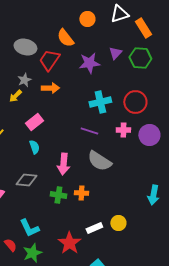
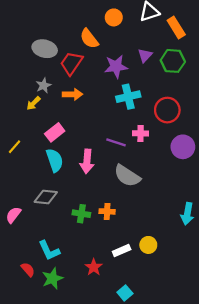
cyan cross: (100, 102) -> (128, 97), moved
pink cross: (123, 130) -> (141, 133), moved
cyan semicircle: (34, 147) -> (55, 160), size x1.5
pink arrow: (63, 164) -> (87, 161), moved
red star: (69, 243) -> (94, 267), size x0.7

